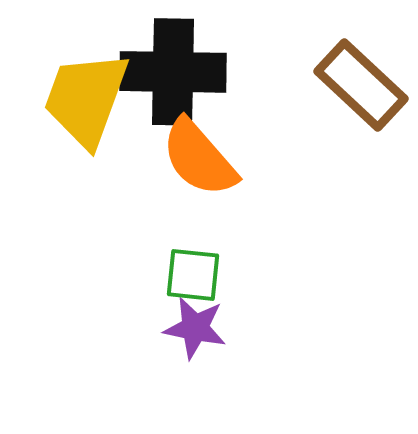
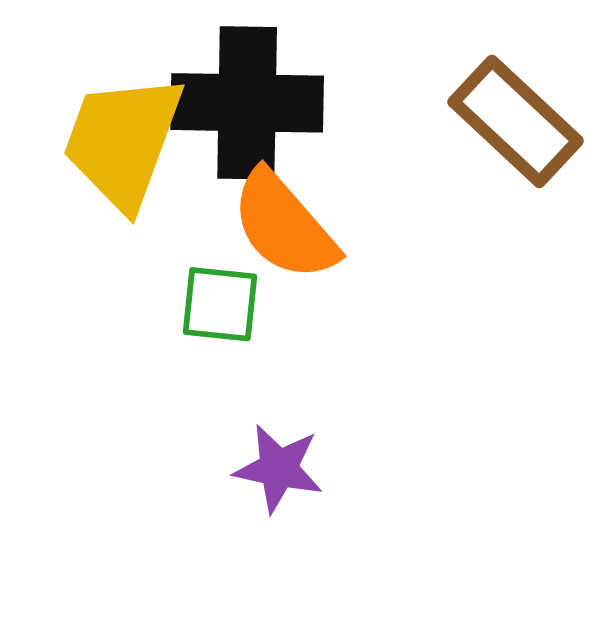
green square: (193, 275) -> (220, 304), moved

